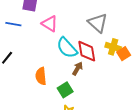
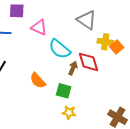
red diamond: (87, 51) -> (89, 62), moved
orange semicircle: (41, 76) -> (38, 81), turned -30
green square: (65, 90) -> (64, 91), turned -35

